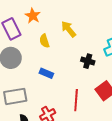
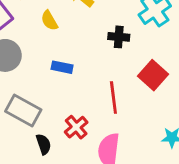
gray rectangle: (15, 96) -> (23, 110), turned 50

